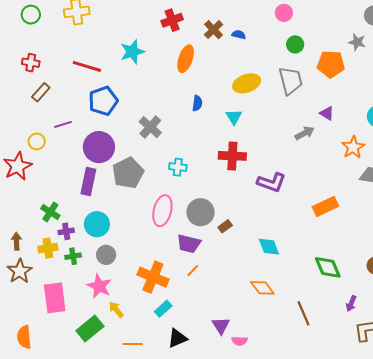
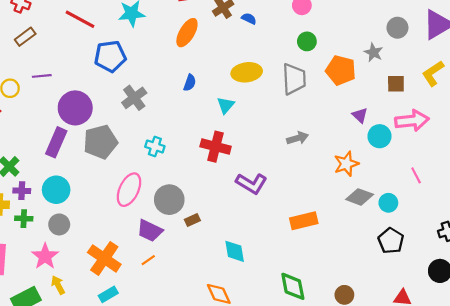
blue pentagon: (103, 101) -> (110, 56), moved
purple triangle: (327, 113) -> (360, 115), moved

